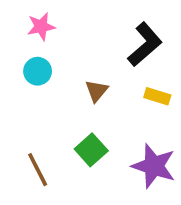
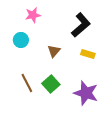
pink star: (41, 27) -> (33, 15), moved
brown line: (38, 170) -> (27, 83), moved

